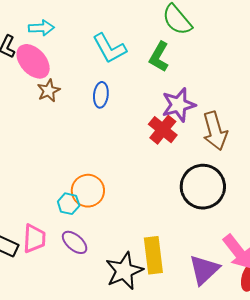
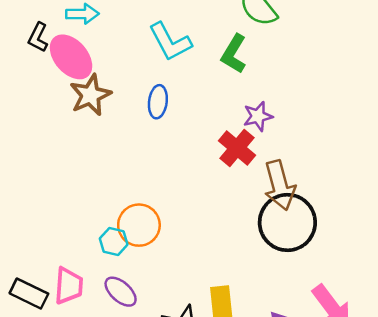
brown star: (49, 91) -> (90, 95), size x1.4
purple star: (179, 105) -> (258, 116), size x0.7
brown arrow: (215, 131) -> (280, 185), moved

